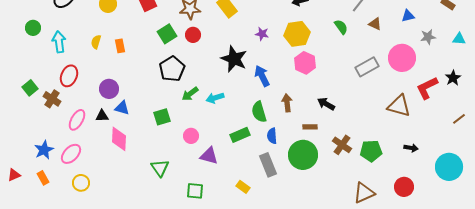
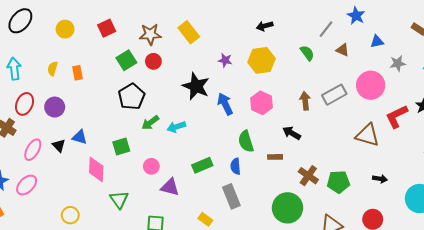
pink hexagon: (305, 63) -> (262, 103), moved
purple circle: (109, 89) -> (55, 107), moved
brown arrow: (287, 103) -> (305, 101), moved
green semicircle: (259, 112) -> (246, 141), moved
black triangle: (102, 116) -> (59, 146), turned 48
pink diamond: (119, 139) -> (96, 169), moved
green circle: (303, 155) -> (287, 208), moved
yellow circle: (81, 183) -> (70, 215), moved

